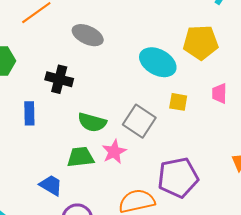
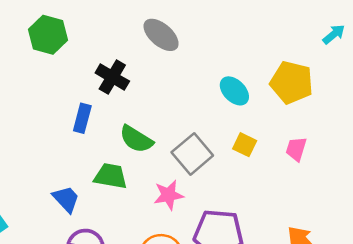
cyan ellipse: (158, 62) -> (234, 91), size x0.7
blue rectangle: (29, 113) -> (82, 118), moved
pink star: (114, 152) -> (169, 195), moved

